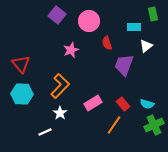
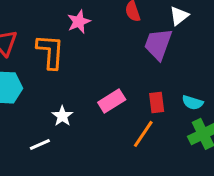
white triangle: (146, 46) -> (179, 16), moved
orange L-shape: (60, 86) -> (50, 52), moved, turned -40
red rectangle: (123, 104) -> (157, 103), turned 32

